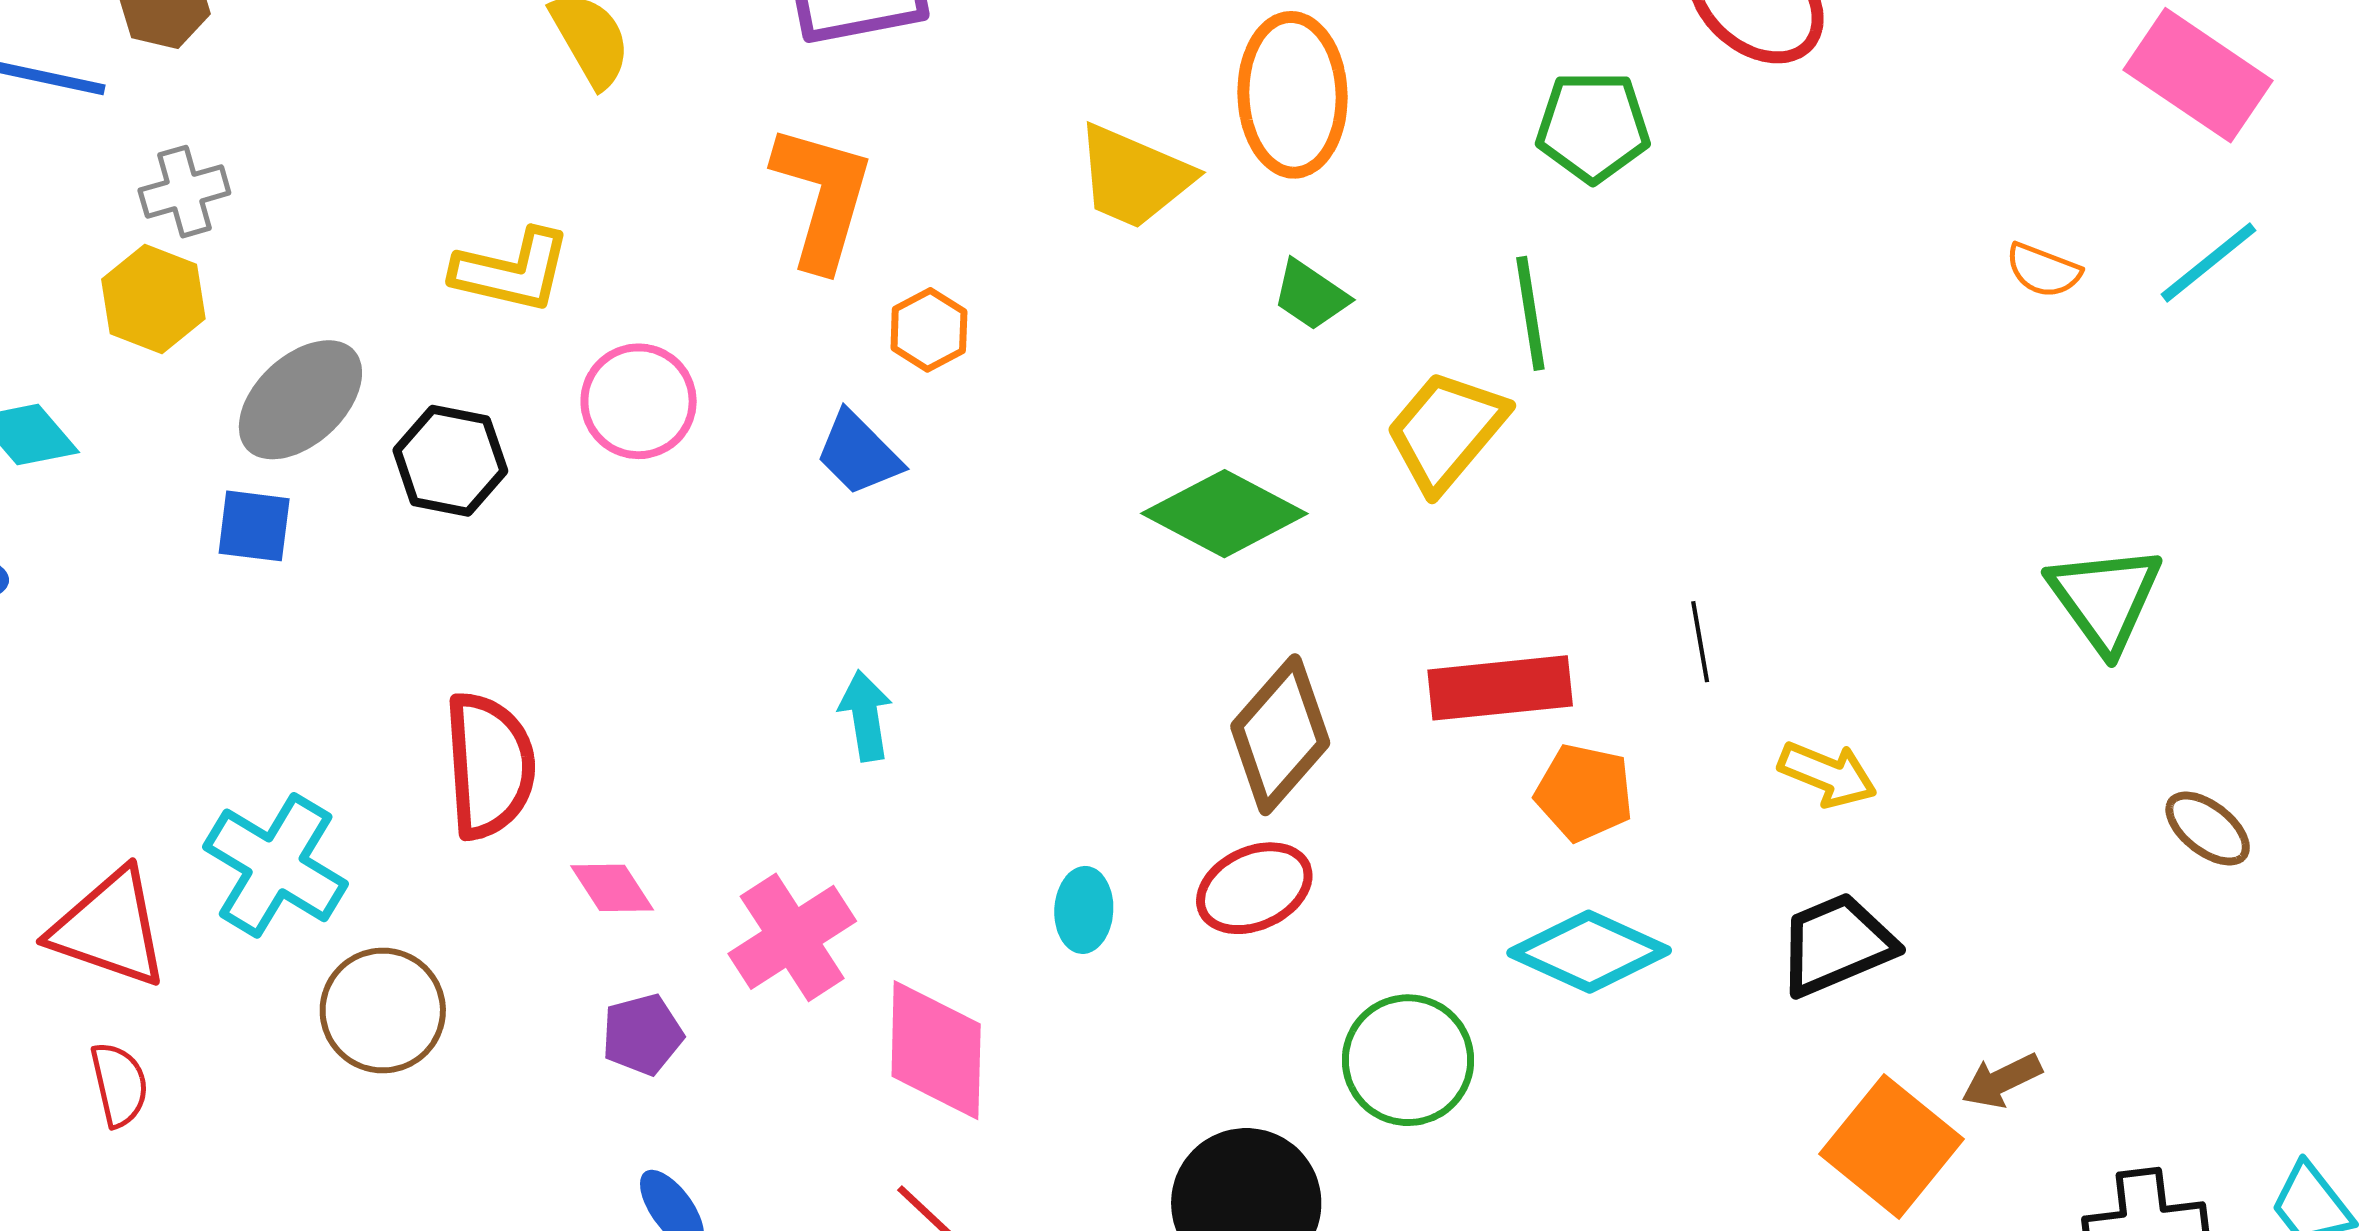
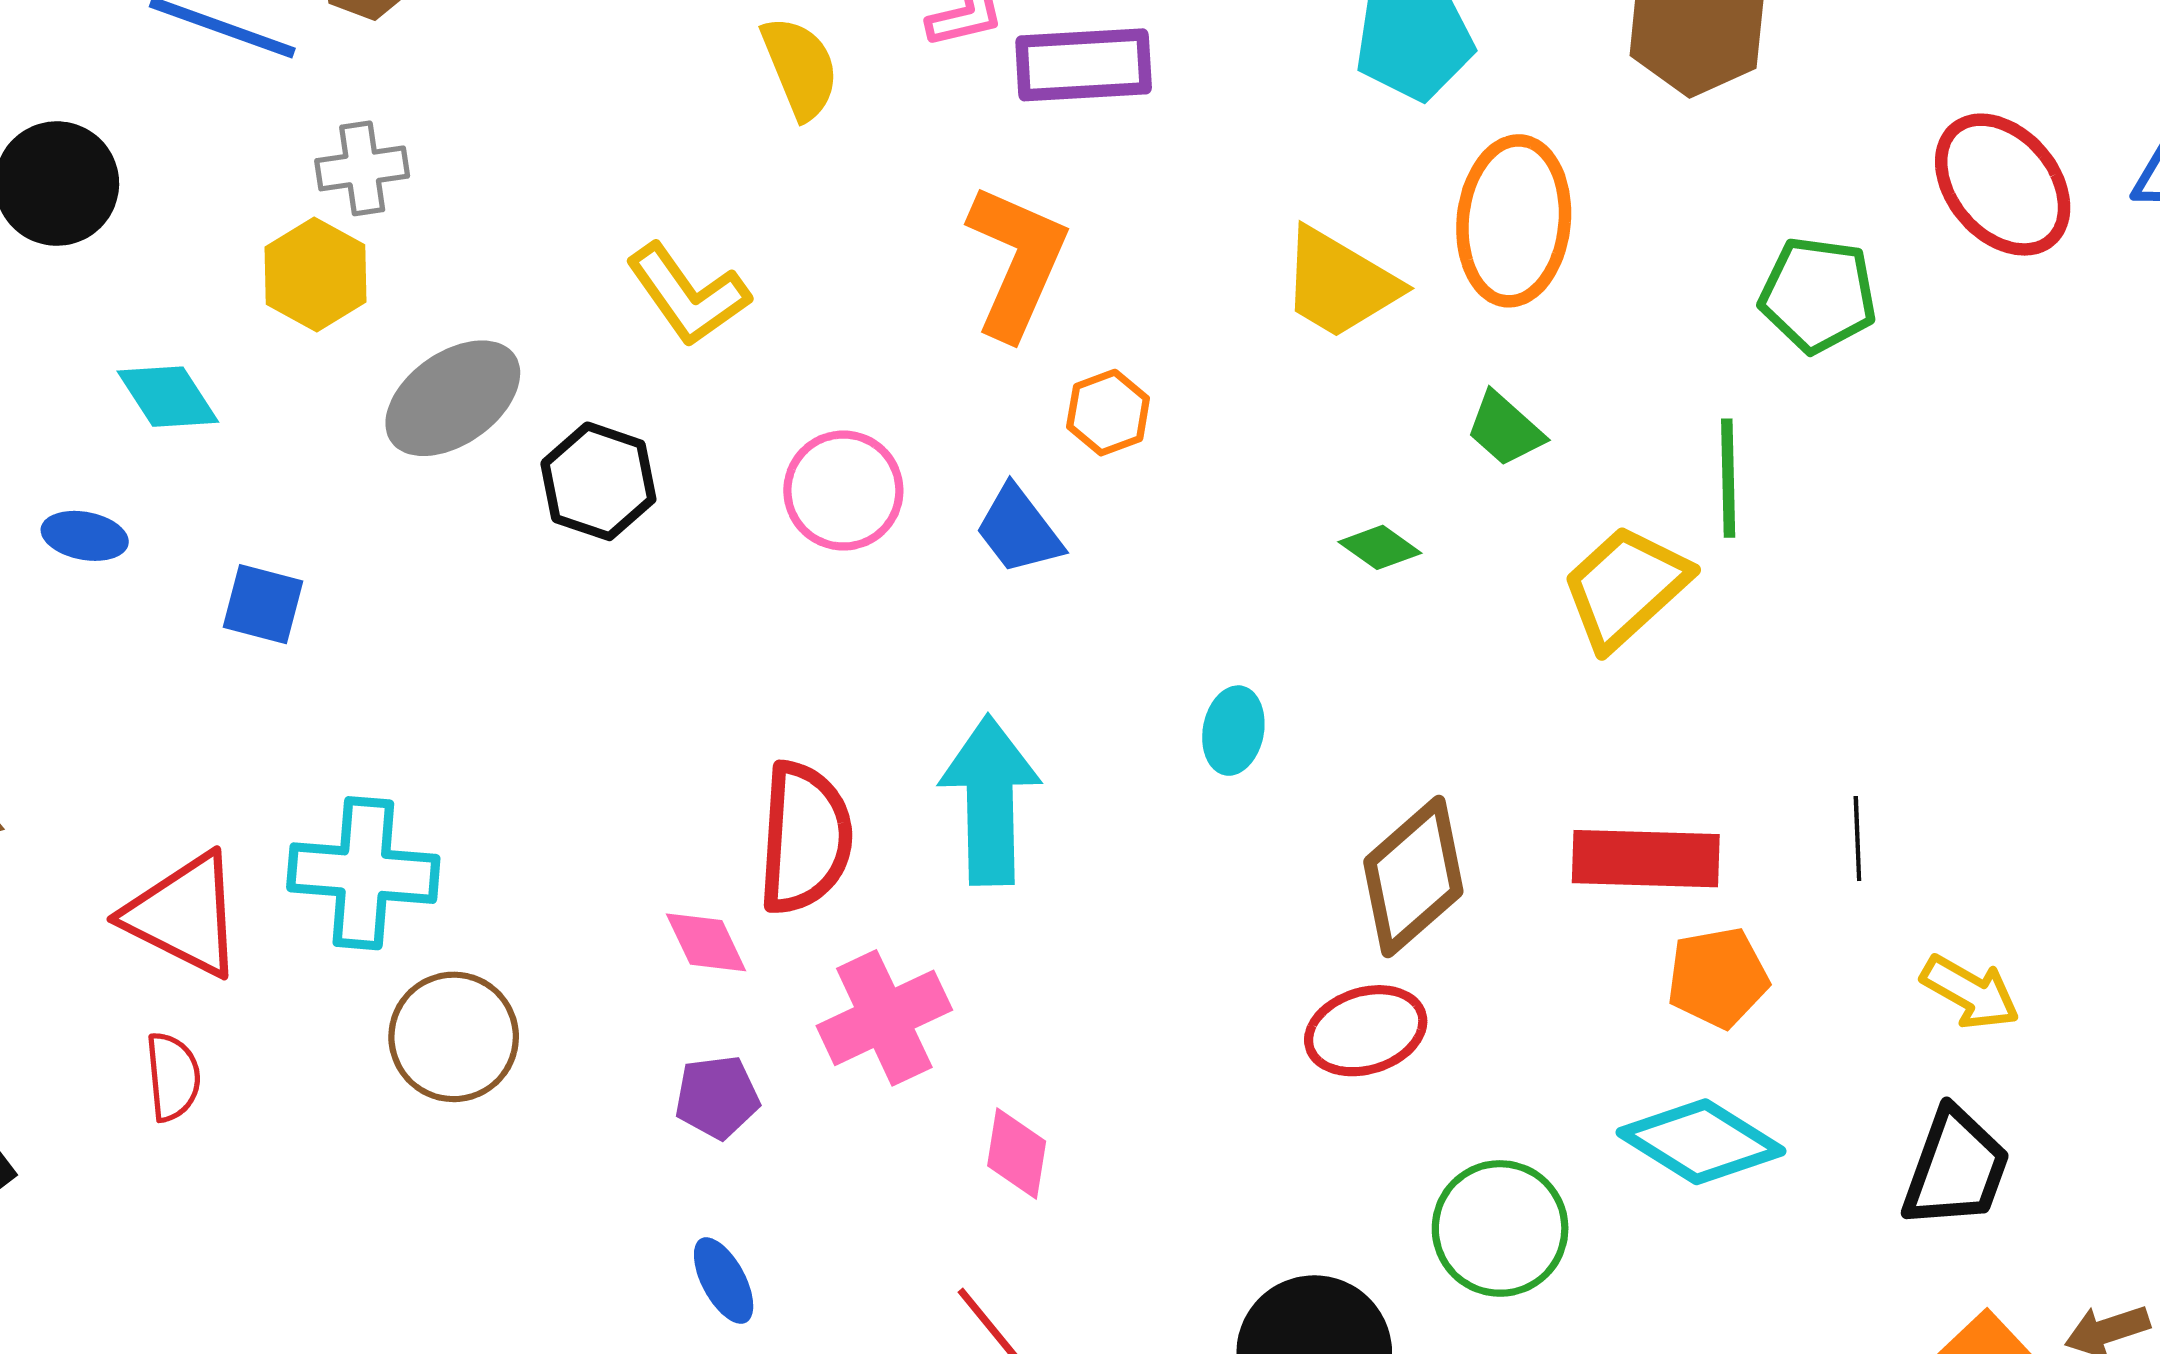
yellow L-shape: (512, 271) -> (688, 295), turned 34
pink circle: (639, 401) -> (843, 491), moved
green diamond: (1224, 514) -> (1380, 547), moved, size x0.5
blue square: (254, 526) -> (263, 604), moved
cyan arrow: (866, 716) -> (990, 800), size x1.8
red semicircle: (489, 766) -> (805, 838), moved
orange pentagon: (1584, 793) -> (1718, 978), turned -30
cyan cross: (276, 865) -> (363, 873), turned -34
cyan ellipse: (1084, 910) -> (1233, 731), moved
black trapezoid: (1836, 944) -> (1956, 1168), turned 125
pink diamond: (936, 1050) -> (1017, 1153), size x0.6

